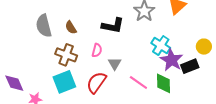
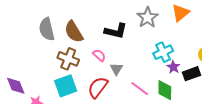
brown semicircle: (71, 28) -> (74, 32), size x1.6
cyan cross: (161, 45) -> (163, 52), turned 30
pink semicircle: (97, 50) -> (99, 55), turned -64
purple star: (171, 60) -> (173, 67), size x0.6

